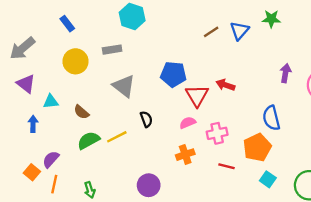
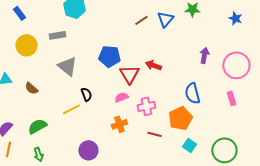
yellow line: (117, 137) -> (71, 109), moved
green semicircle: (88, 140) -> (37, 126), moved

